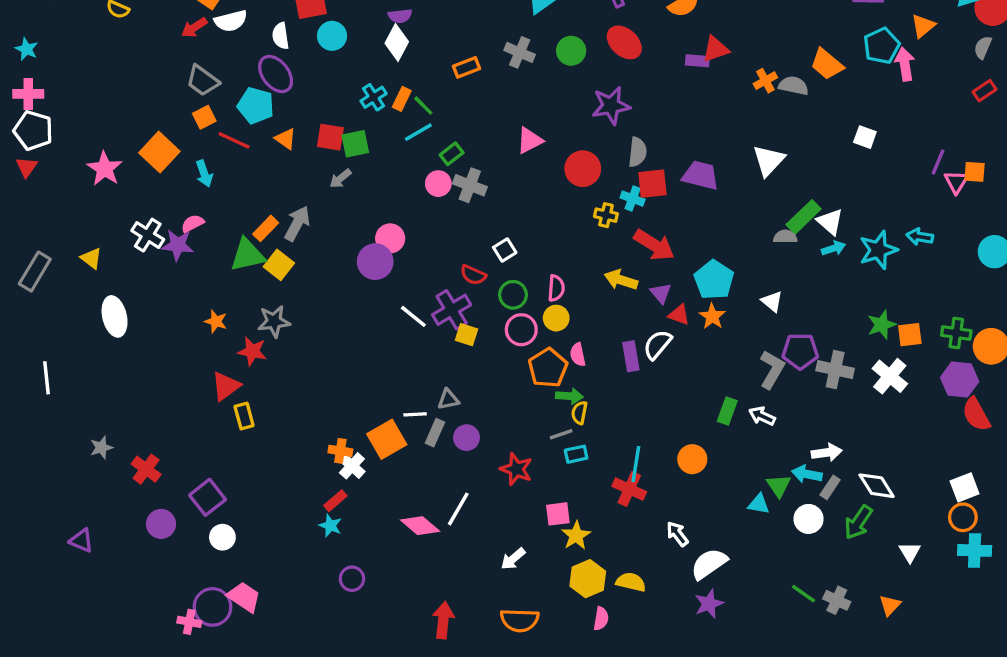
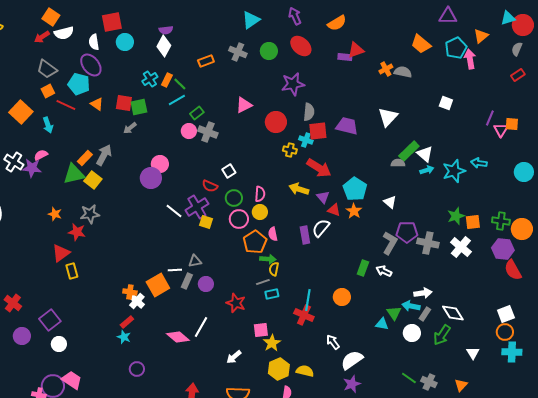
orange trapezoid: (827, 64) -> (421, 44), moved

